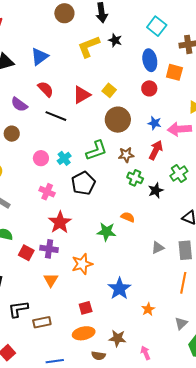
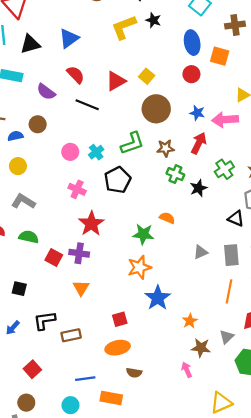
orange star: (82, 264) -> (139, 267), moved
brown star: (117, 338) -> (201, 348), moved

